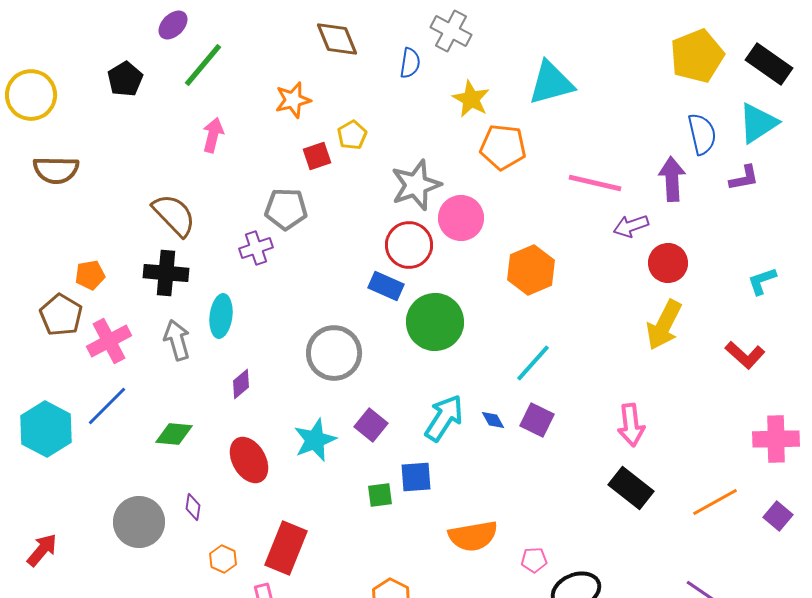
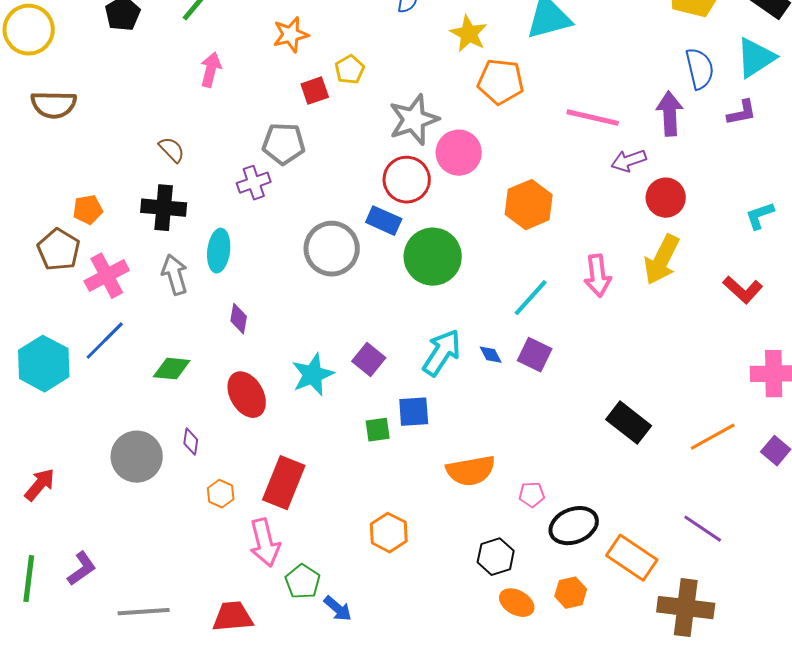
brown semicircle: (174, 215) -> (172, 150), size x0.6
gray circle: (334, 353) -> (332, 249), moved
purple diamond: (241, 384) -> (239, 319), turned -40
pink arrow: (631, 425) -> (598, 276), moved

